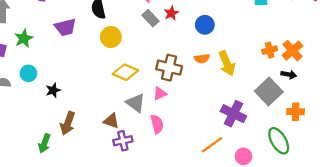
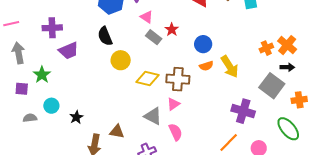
blue circle: (205, 25) -> (203, 44), moved
purple trapezoid: (65, 27) -> (69, 51), moved
yellow diamond: (125, 72) -> (148, 79), moved
brown triangle: (111, 121) -> (117, 132), moved

